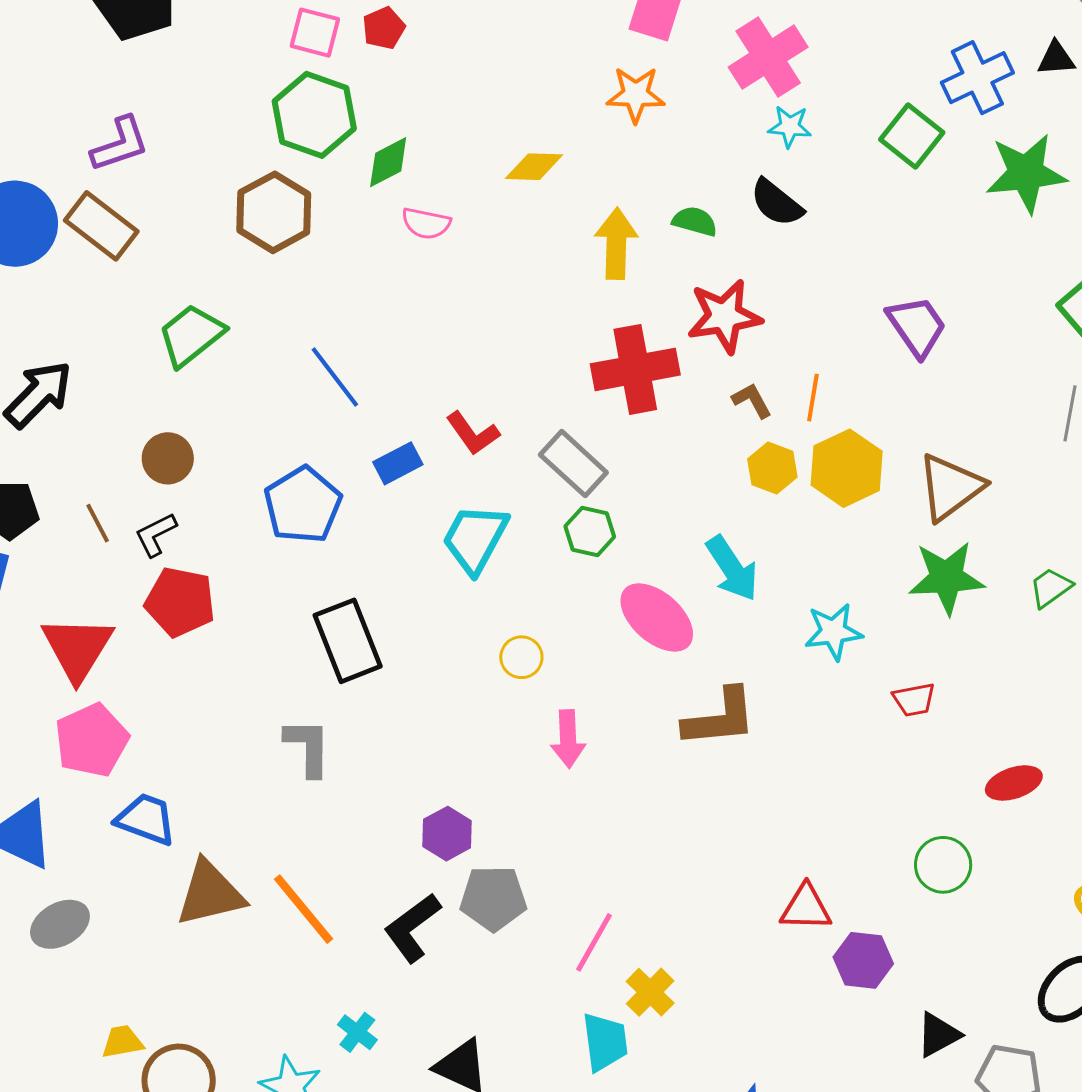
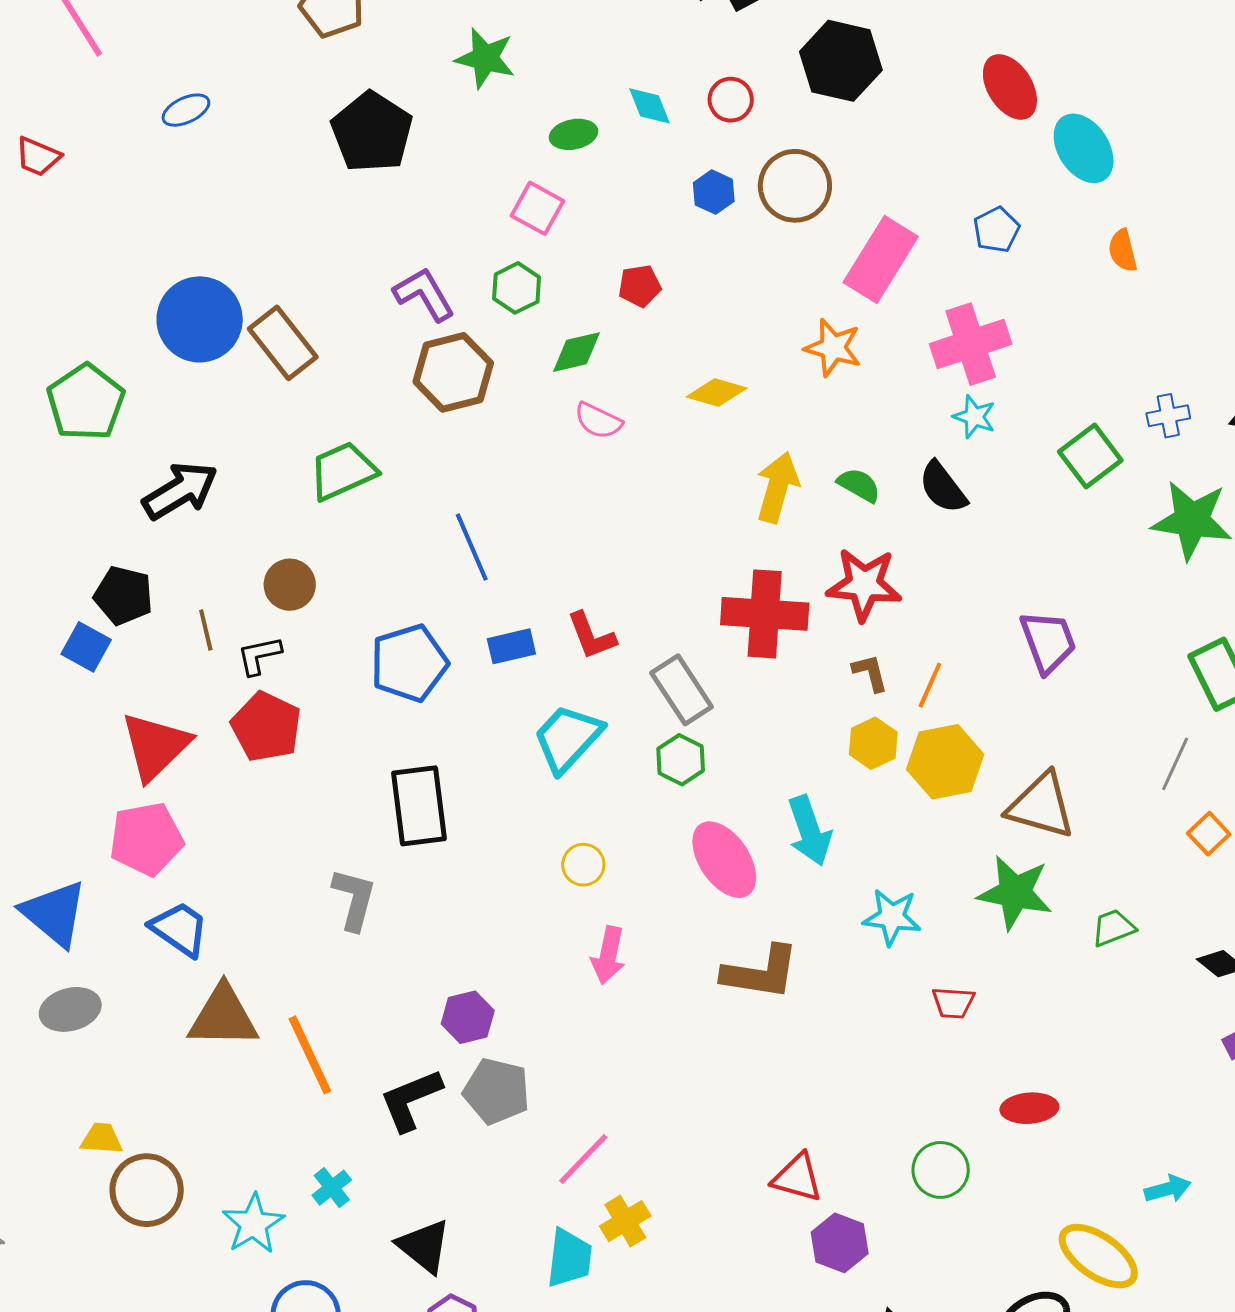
red pentagon: (384, 28) -> (640, 286), moved
blue cross: (977, 78) -> (1168, 416), size x0.6
green hexagon: (314, 115) -> (517, 288), size x0.6
purple L-shape: (120, 144) -> (424, 294), moved, turned -116
brown triangle: (950, 487) -> (1041, 806), turned 38

